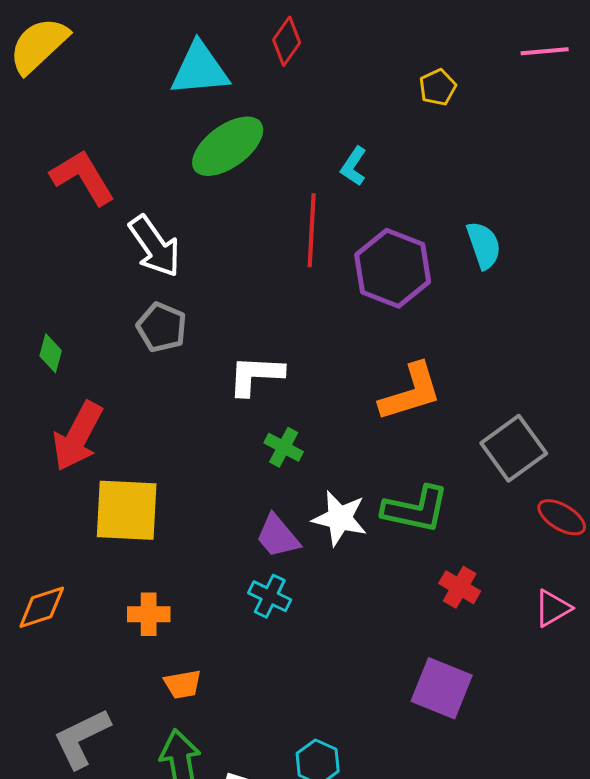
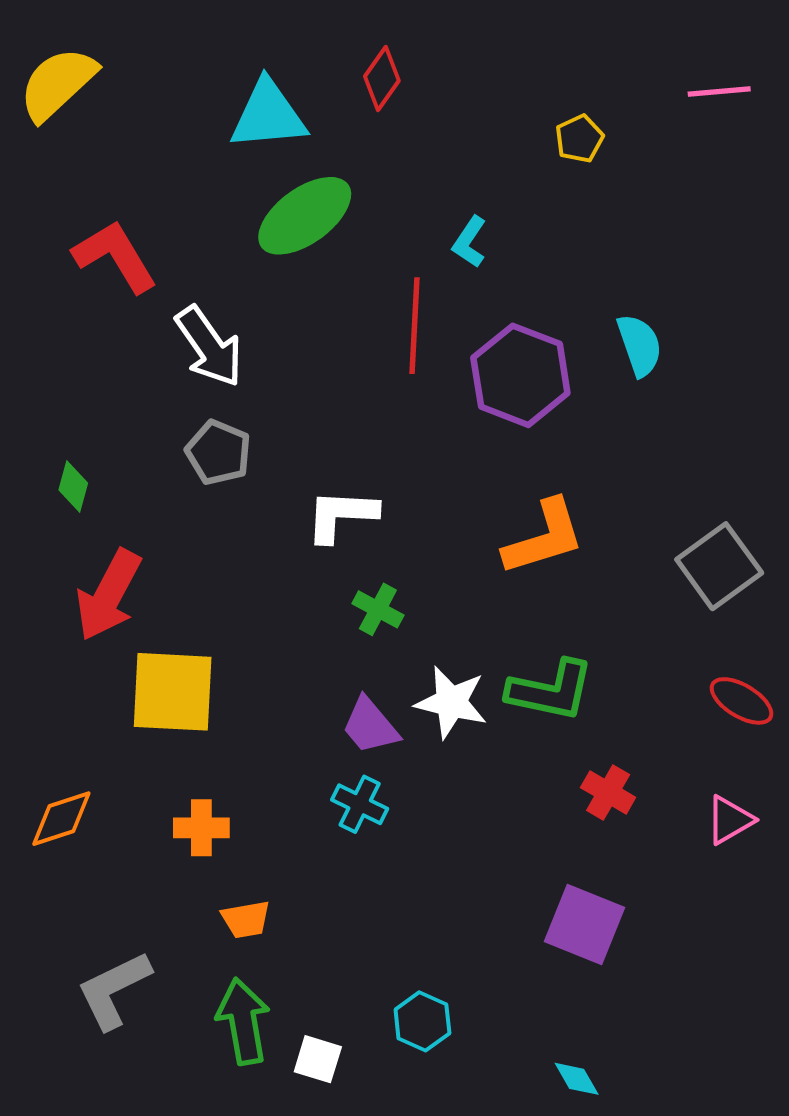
gray square: (514, 448) -> (719, 566), moved

